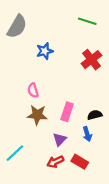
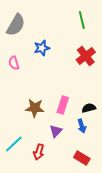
green line: (87, 21) -> (82, 20), turned 60
pink semicircle: (33, 90) -> (14, 63), moved
red arrow: (55, 162) -> (39, 152), moved, turned -49
red rectangle: (80, 162) -> (82, 158), moved

